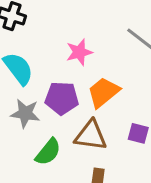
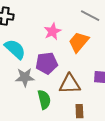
orange trapezoid: (103, 92) -> (79, 42), moved
green semicircle: (48, 152) -> (44, 100), turned -42

